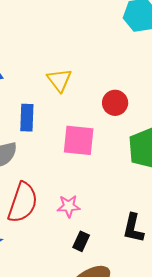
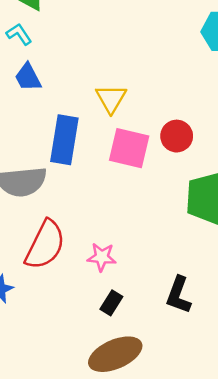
blue rectangle: (27, 118) -> (64, 140), size x1.4
pink square: (79, 140) -> (129, 148), moved

